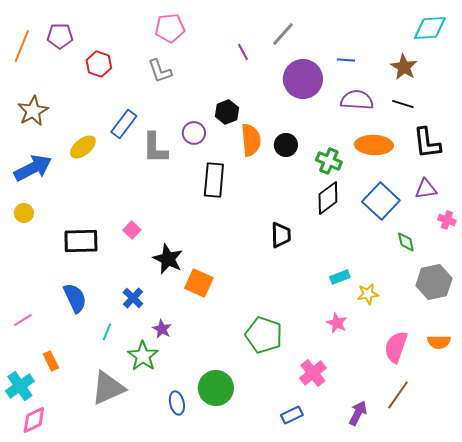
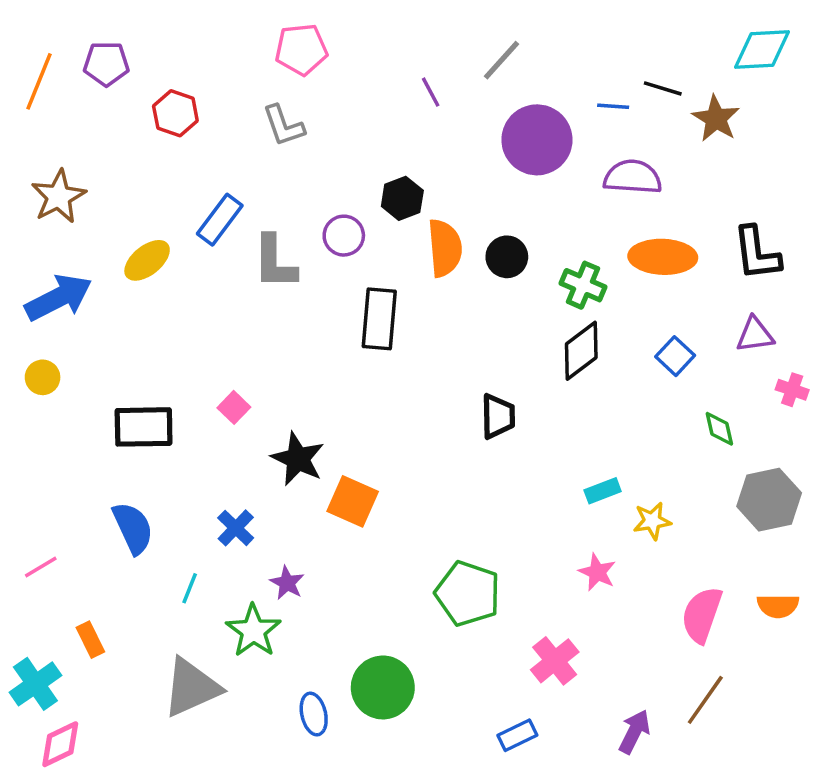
black line: (403, 104) -> (663, 88), moved
blue square: (381, 201) -> (675, 356), size x0.6

